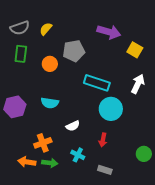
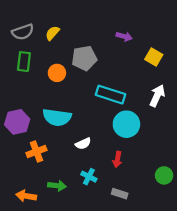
purple arrow: (109, 32) -> (124, 36), size x0.6
cyan semicircle: (50, 103) -> (57, 117), size x1.4
orange cross: (43, 143) -> (36, 152), moved
orange arrow: (27, 162) -> (26, 196), moved

